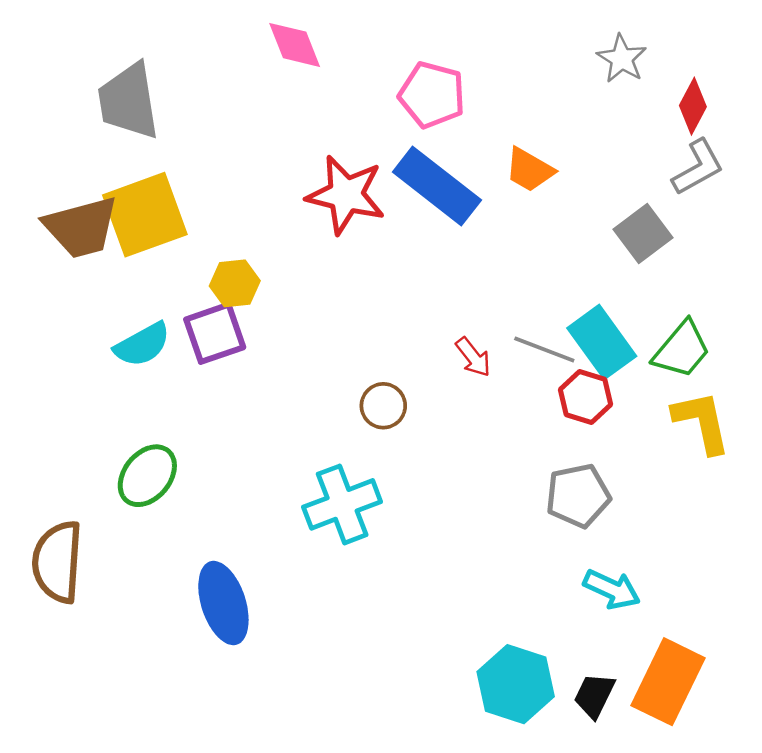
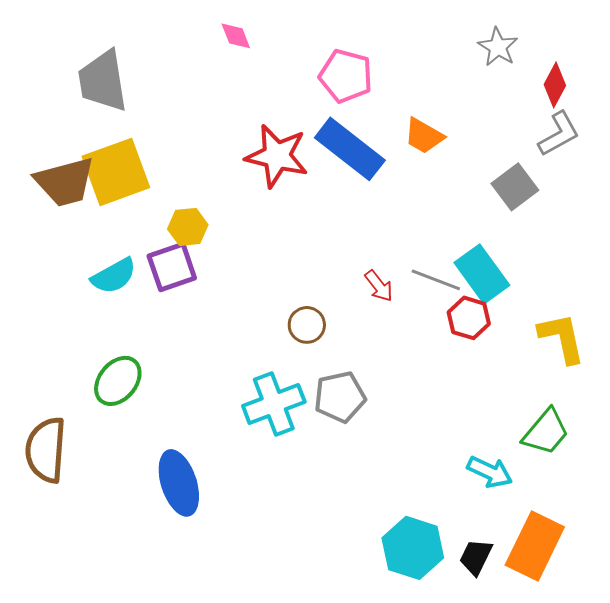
pink diamond: (295, 45) -> (236, 36), size x0.7
green trapezoid: (682, 350) -> (546, 432), moved
gray pentagon: (578, 496) -> (340, 397), moved

